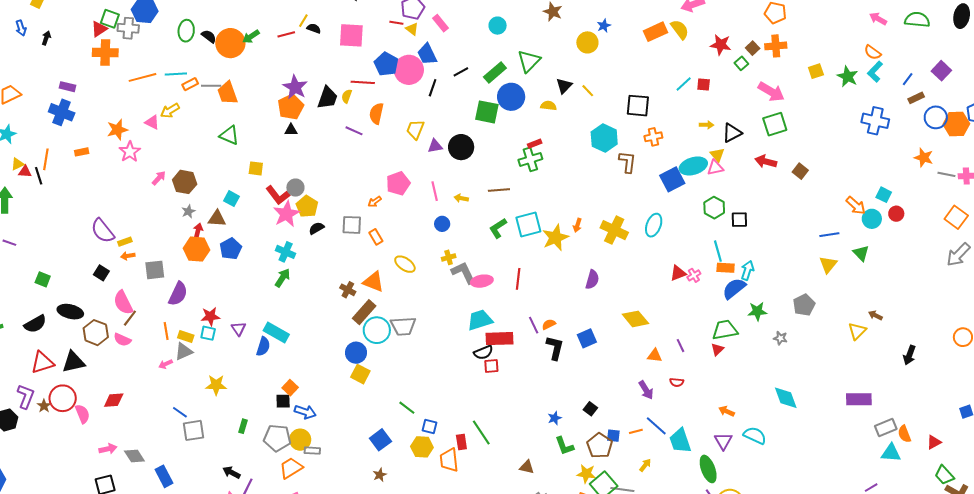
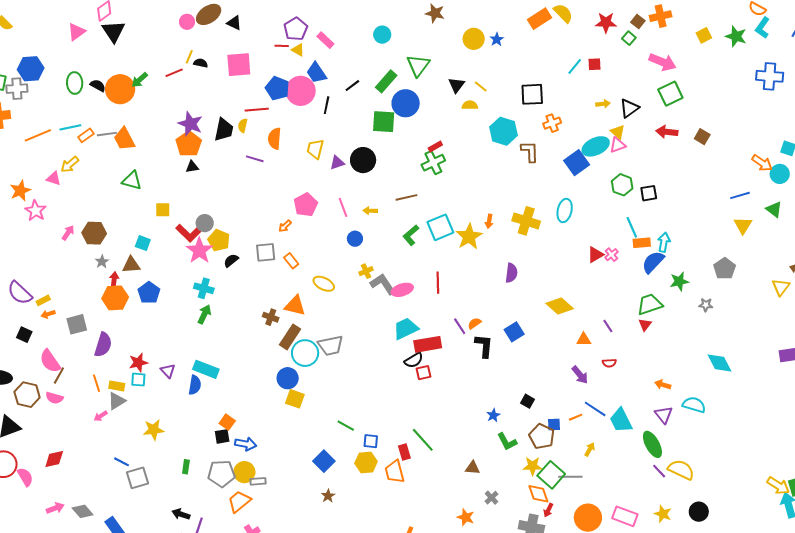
blue star: (604, 26) -> (497, 39), moved
yellow semicircle: (549, 106) -> (470, 105), moved

